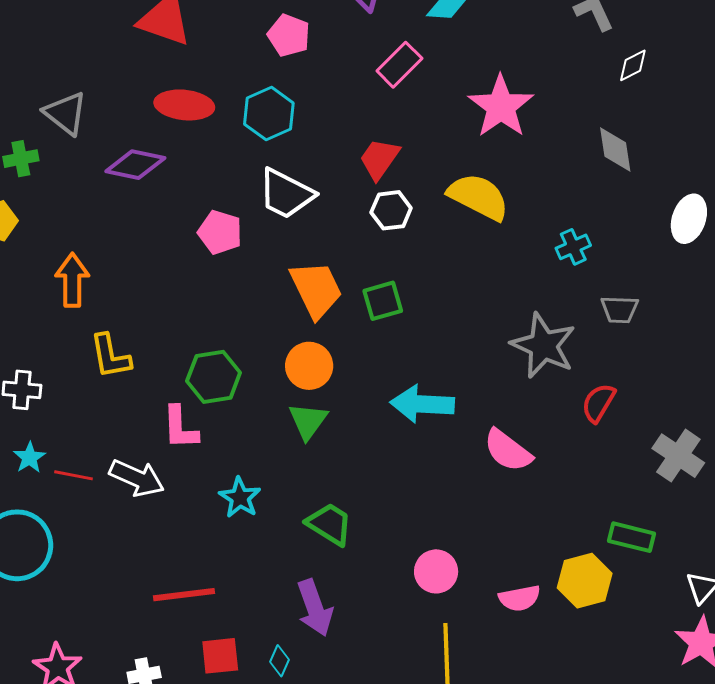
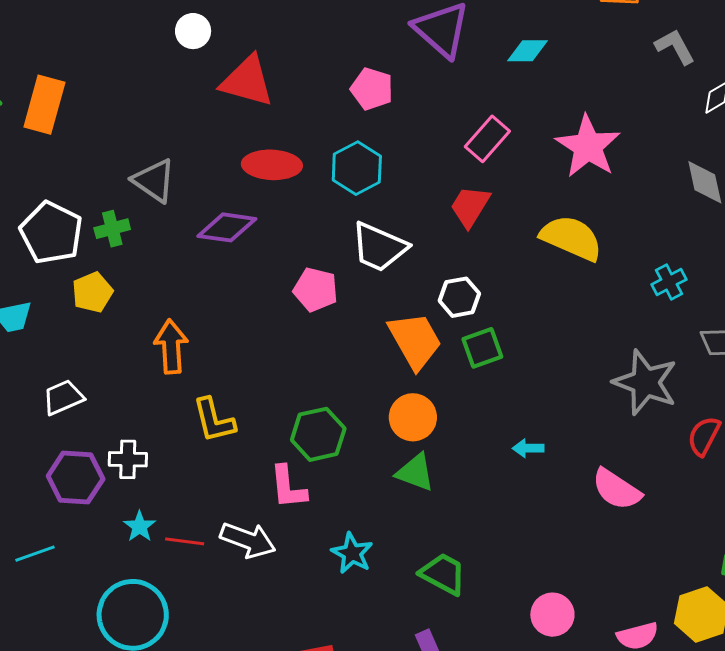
pink rectangle: (399, 65) -> (487, 139), moved
white hexagon: (391, 210) -> (459, 297), moved
cyan arrow: (422, 404) -> (528, 448), size x0.5
green triangle: (308, 421) -> (415, 472), turned -42

